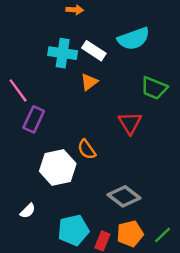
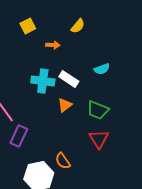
cyan semicircle: (134, 39) -> (102, 69), size x0.6
green trapezoid: (154, 88) -> (98, 110), moved

